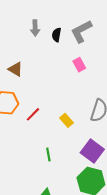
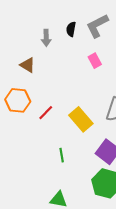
gray arrow: (35, 28) -> (46, 38), moved
yellow rectangle: (66, 120) -> (81, 119), size x1.6

